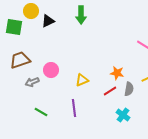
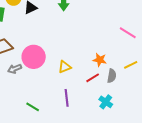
pink circle: (51, 70) -> (34, 57), size x1.5
purple line: (74, 108) -> (67, 98), moved
green line: (41, 112) -> (33, 107), moved

